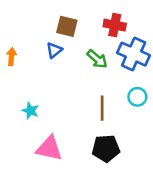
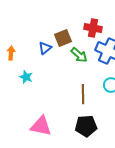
brown square: (67, 26) -> (63, 38), moved, turned -36
cyan star: (30, 111) -> (26, 77), moved

